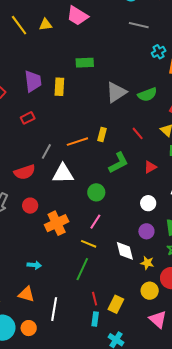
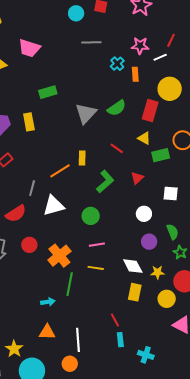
pink line: (95, 222) -> (97, 245), turned 63
green line: (82, 269) -> (70, 284), moved
yellow rectangle: (116, 304) -> (135, 292), moved
orange circle: (29, 328) -> (70, 364), moved

